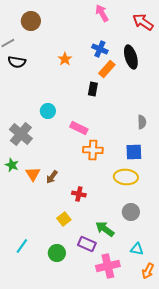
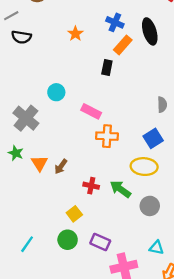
blue square: (134, 152) -> (153, 138), turned -30
green arrow: (105, 229) -> (120, 189), moved
green circle: (57, 253) -> (68, 240), moved

